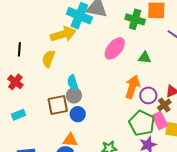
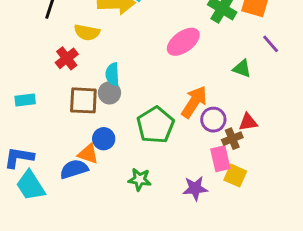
green triangle: (145, 58) -> (242, 69), moved
yellow semicircle: (48, 59) -> (87, 32), turned -114
red cross: (15, 82) -> (67, 58), moved
blue circle: (78, 114) -> (104, 139), moved
green pentagon: (142, 123) -> (156, 125), moved

